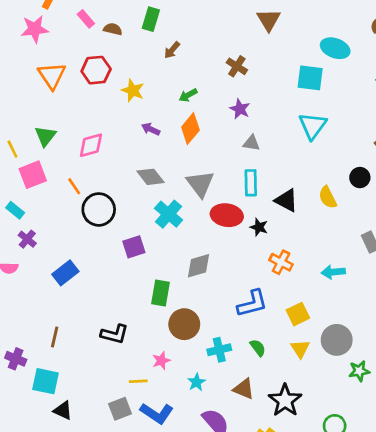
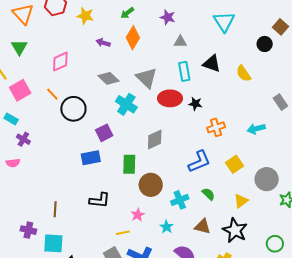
green triangle: (45, 136) -> (19, 47), moved
black circle: (360, 178) -> (265, 44), moved
black triangle: (286, 200) -> (212, 64), moved
orange cross: (281, 262) -> (216, 127), turned -36
blue rectangle: (65, 273) -> (91, 158), moved, turned 36
yellow triangle: (300, 349) -> (241, 201), moved, turned 35

